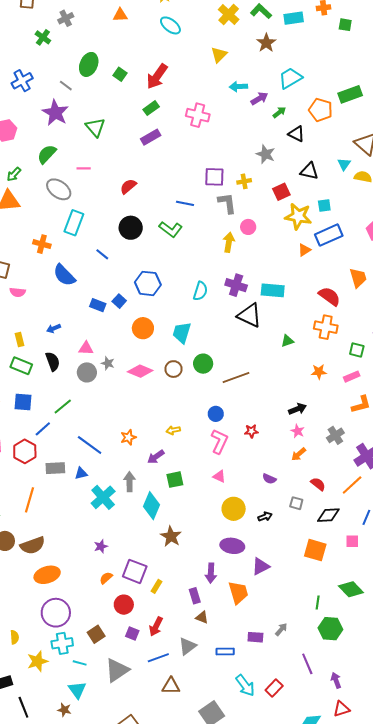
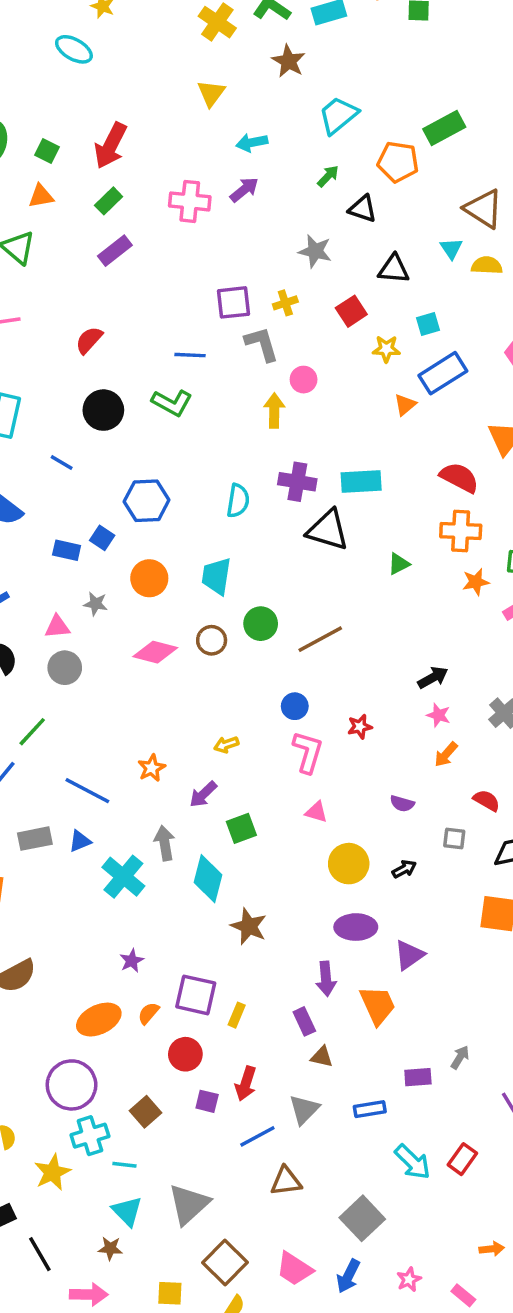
orange triangle: (120, 15) -> (41, 196), moved
cyan ellipse: (170, 25) -> (74, 49), moved
purple arrow: (259, 98) -> (244, 190), moved
yellow star: (298, 216) -> (386, 349), size x0.6
gray star: (108, 363) -> (96, 604), moved
orange star: (319, 372) -> (476, 582), moved
orange ellipse: (47, 575) -> (99, 1020), moved
gray triangle: (117, 670) -> (189, 1204), moved

